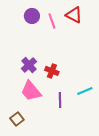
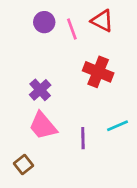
red cross: (52, 71) -> (98, 72), moved, size x1.5

